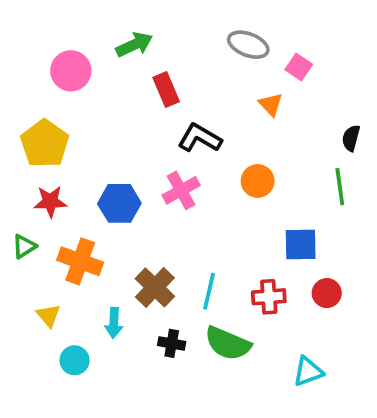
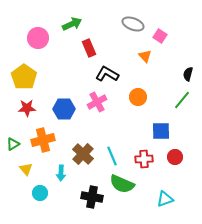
green line: (340, 187) -> (182, 100), turned 48
green triangle: (24, 246) -> (13, 144), moved
orange cross: (80, 261) -> (43, 140), turned -35
cyan line: (209, 291) -> (112, 156), turned -36
black cross: (172, 343) -> (92, 197), moved, size x1.5

